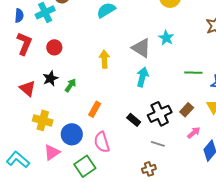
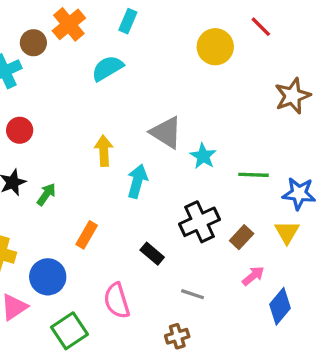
cyan star: (166, 38) -> (203, 156), moved
cyan arrow: (142, 77) -> (137, 181), moved
black cross: (160, 114) -> (199, 222), moved
pink semicircle: (102, 142) -> (117, 301), moved

